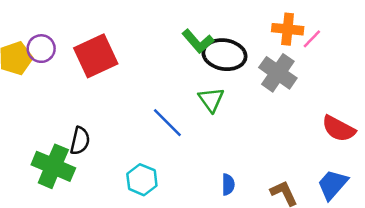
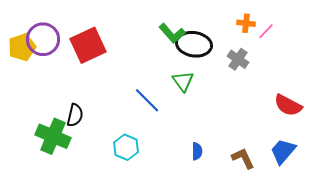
orange cross: (288, 29) -> (246, 23), size x0.7
purple circle: (41, 49) -> (43, 39), size x1.4
gray cross: (278, 73) -> (238, 59), size x0.7

